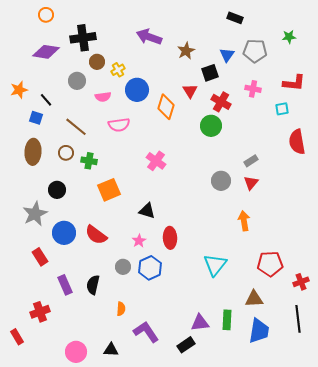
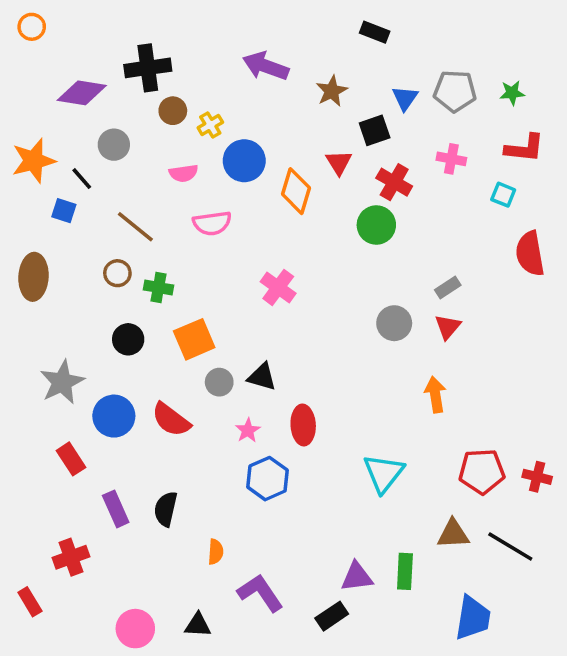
orange circle: (46, 15) -> (32, 27), moved
black rectangle: (235, 18) -> (375, 32), moved
green star: (289, 37) -> (512, 93), moved
gray circle: (77, 81) -> (114, 145), moved
orange star: (19, 90) -> (34, 161), size x1.4
cyan square: (282, 109) -> (503, 195), turned 32
brown ellipse: (33, 152) -> (34, 277), moved
black circle: (57, 190) -> (128, 339), moved
gray circle: (123, 267) -> (219, 382), moved
red cross: (301, 282) -> (537, 477), moved, turned 35
black line: (298, 319) -> (510, 546), moved, turned -52
blue trapezoid: (259, 331) -> (473, 618), moved

